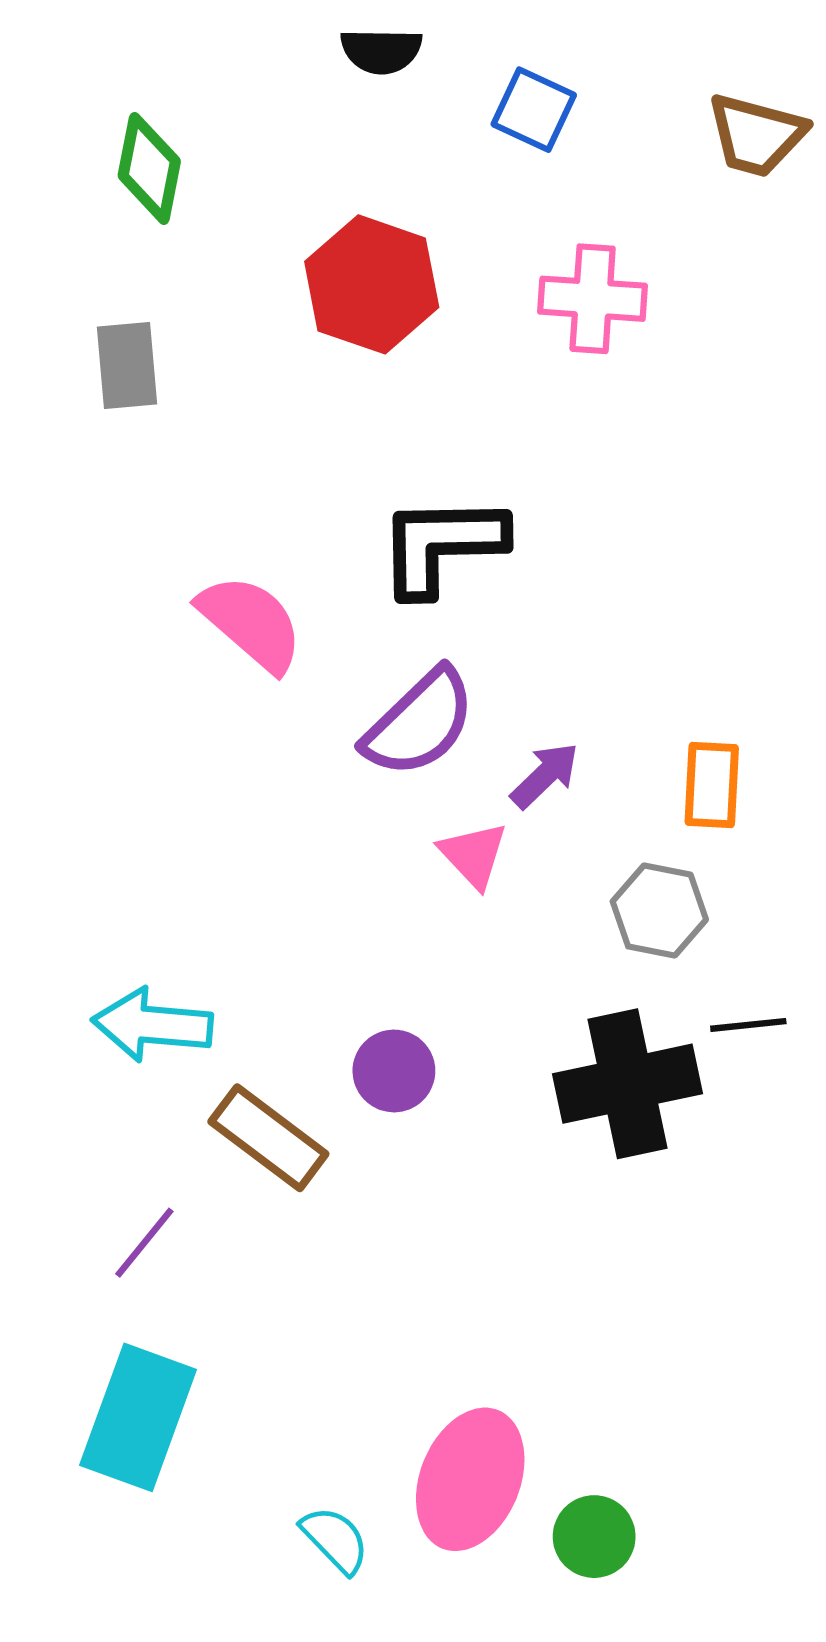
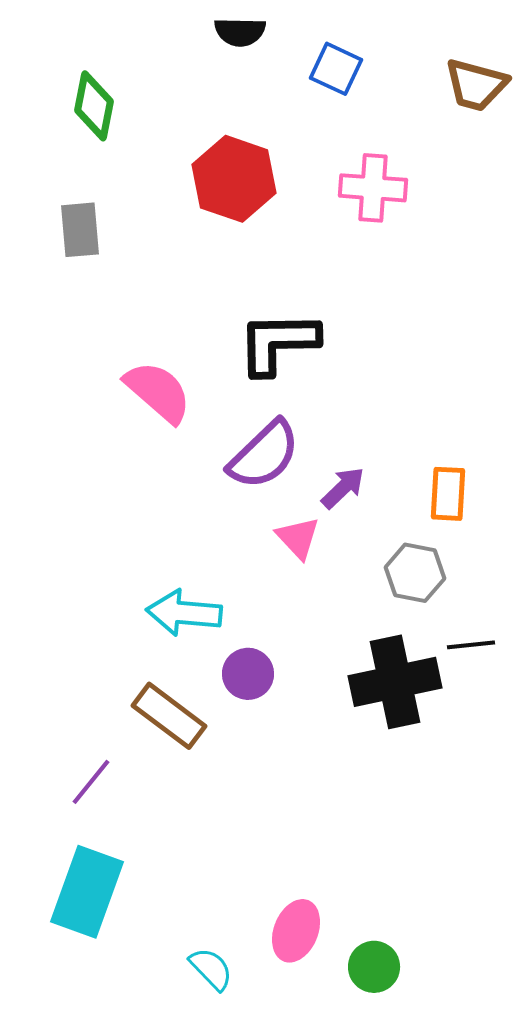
cyan arrow: (152, 1025) -> (184, 613), moved
pink ellipse: (470, 1479) -> (296, 931), size x0.7

